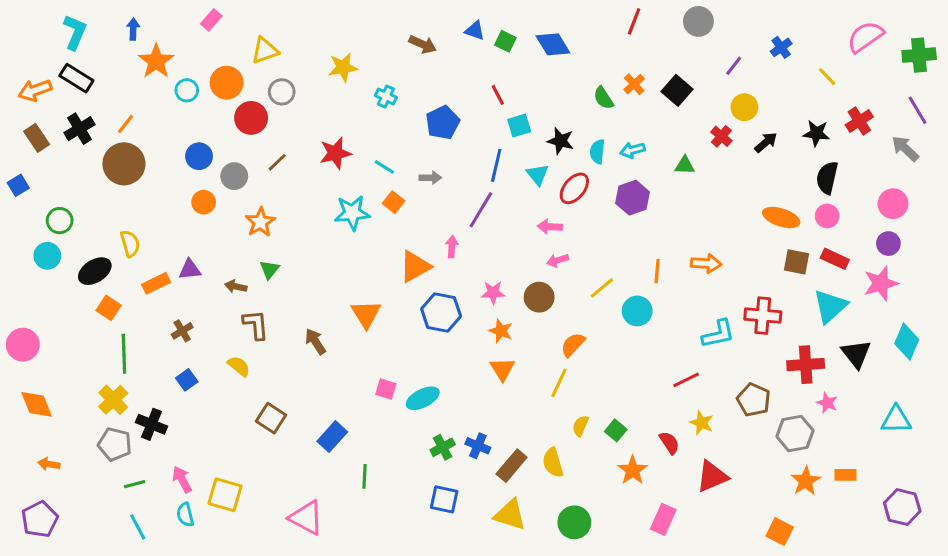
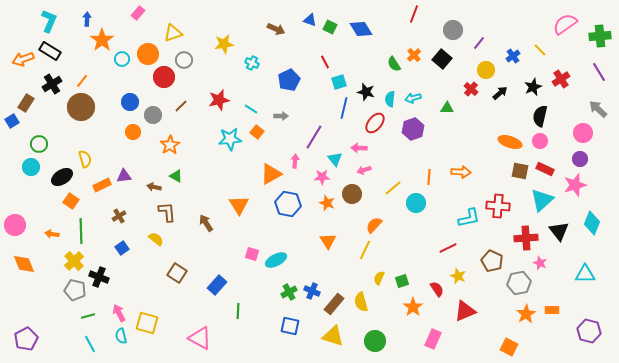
gray circle: (698, 21) -> (453, 30), moved
blue cross: (781, 47) -> (513, 56), moved
black star: (816, 133) -> (533, 87), turned -30
brown rectangle: (37, 138) -> (26, 103), moved, turned 66
gray arrow: (905, 149) -> (598, 109), moved
blue line: (496, 165) -> (344, 108), moved
cyan triangle: (538, 175) -> (335, 159), moved
green triangle: (269, 270) -> (176, 176), turned -40
pink star: (493, 293) -> (322, 177), moved
orange star: (501, 331) -> (327, 203), moved
green square: (616, 430) -> (402, 281), turned 32
orange arrow: (49, 464) -> (52, 234), moved

